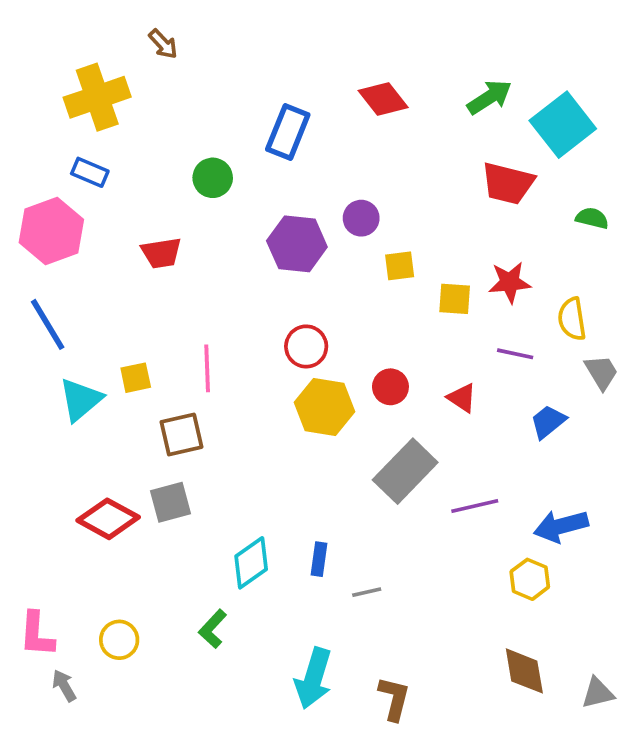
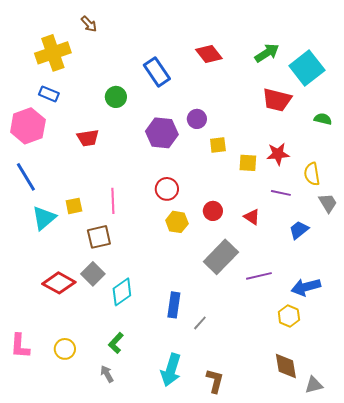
blue rectangle: (288, 132) -> (157, 72), turned -56
yellow hexagon: (324, 407) -> (177, 222), size x0.7
gray square: (170, 502) -> (93, 274), turned -30
blue rectangle: (319, 559) -> (174, 305), size x1.4
cyan diamond: (251, 563) -> (122, 292), moved
gray line: (367, 592) -> (200, 323), turned -35
gray arrow: (64, 686) -> (107, 374), moved
gray triangle: (598, 693) -> (314, 385), moved

